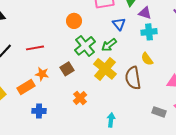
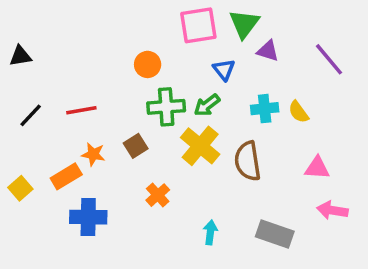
cyan cross: (149, 32) -> (265, 109), moved
green cross: (85, 46) -> (166, 107), turned 35
yellow semicircle: (147, 59) -> (298, 112), moved
blue cross: (39, 111) -> (88, 217), size x1.5
gray rectangle: (159, 112) -> (275, 234), moved, size x1.5

